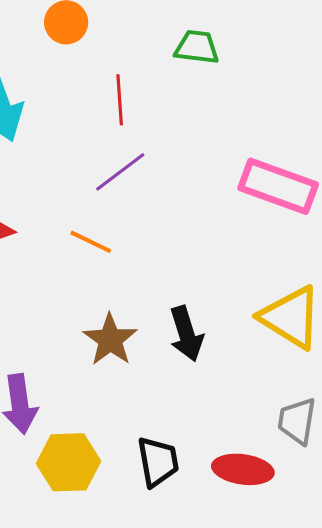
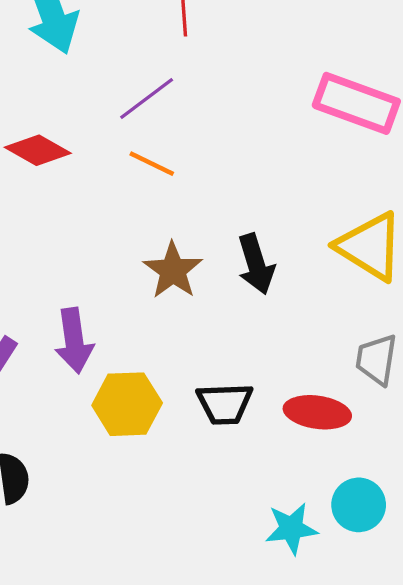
purple line: (120, 172) -> (147, 99), moved
black trapezoid: (158, 462) -> (225, 404), turned 98

